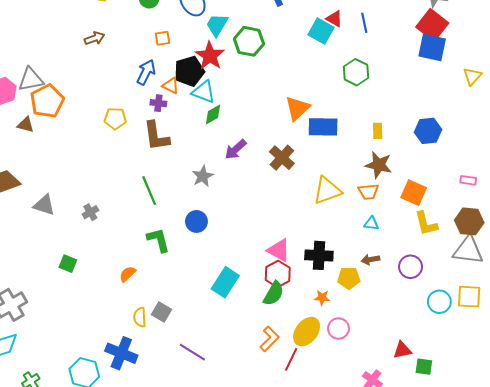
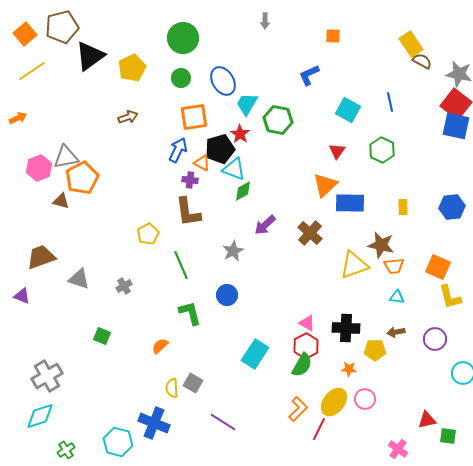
red triangle: (334, 19) -> (337, 151), moved, turned 36
orange square: (162, 38) -> (194, 117), size x1.8
red star: (210, 56) -> (240, 134), size x0.7
yellow pentagon: (115, 119) -> (148, 234), moved, turned -30
brown star: (379, 165) -> (381, 245), moved
pink triangle: (279, 250) -> (307, 323), size x0.7

